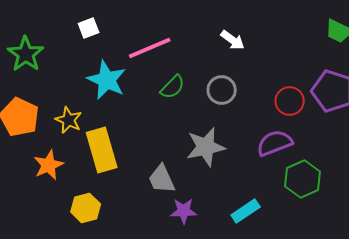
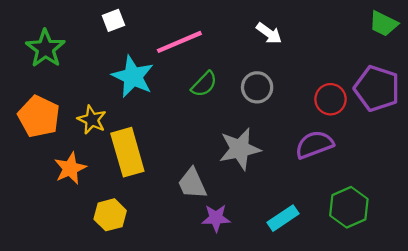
green hexagon: (303, 179) -> (349, 207), moved

